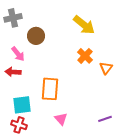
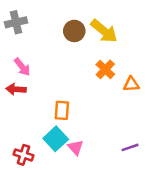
brown circle: (36, 36) -> (74, 31), moved
orange triangle: (106, 68) -> (131, 84), turned 48
orange rectangle: (50, 89) -> (62, 110), size x0.7
cyan square: (22, 105) -> (56, 139), moved, turned -36

